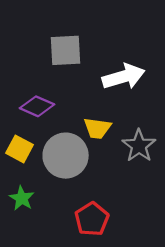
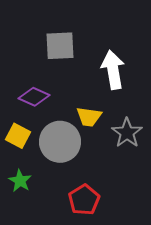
white arrow: (124, 77) -> (113, 70), turned -84

